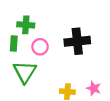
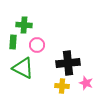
black cross: (77, 41) -> (68, 63), moved
green triangle: (25, 72) -> (23, 68), turned -35

